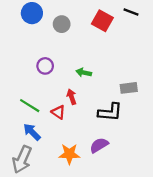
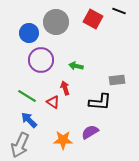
blue circle: (32, 13) -> (29, 33), moved
gray circle: (62, 24) -> (56, 22), size x1.6
purple circle: (45, 66) -> (41, 60), size x1.6

